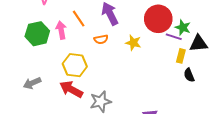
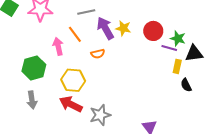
red circle: (158, 19) -> (153, 31), size x0.7
green hexagon: (37, 34) -> (34, 68), moved
yellow star: (133, 43) -> (123, 28), moved
gray arrow: (32, 83) -> (32, 100), turned -72

